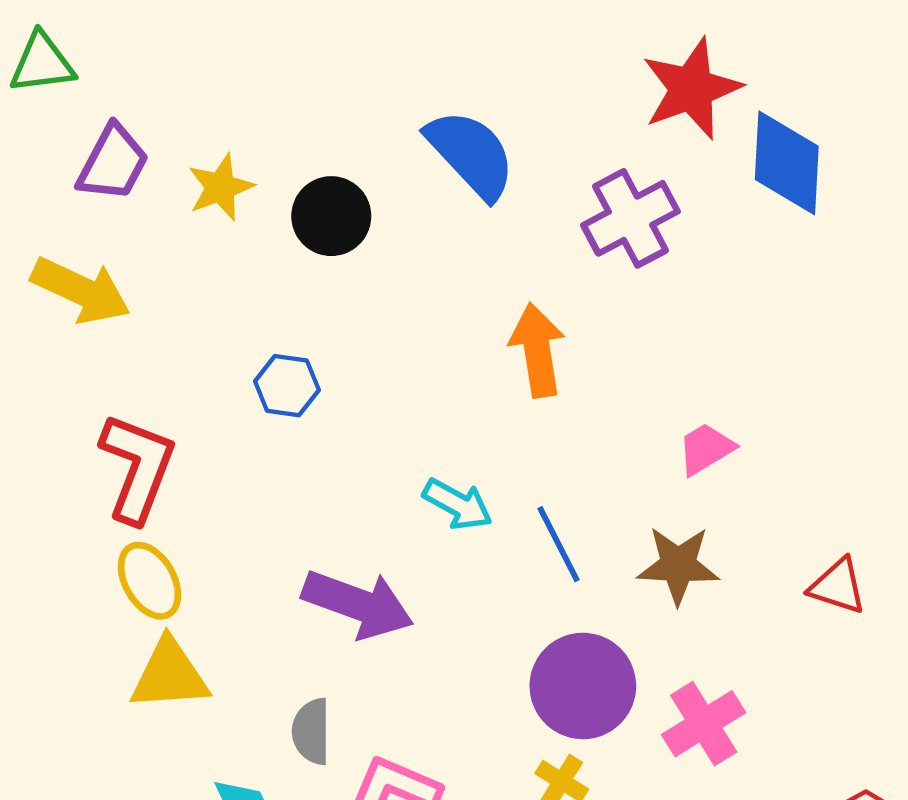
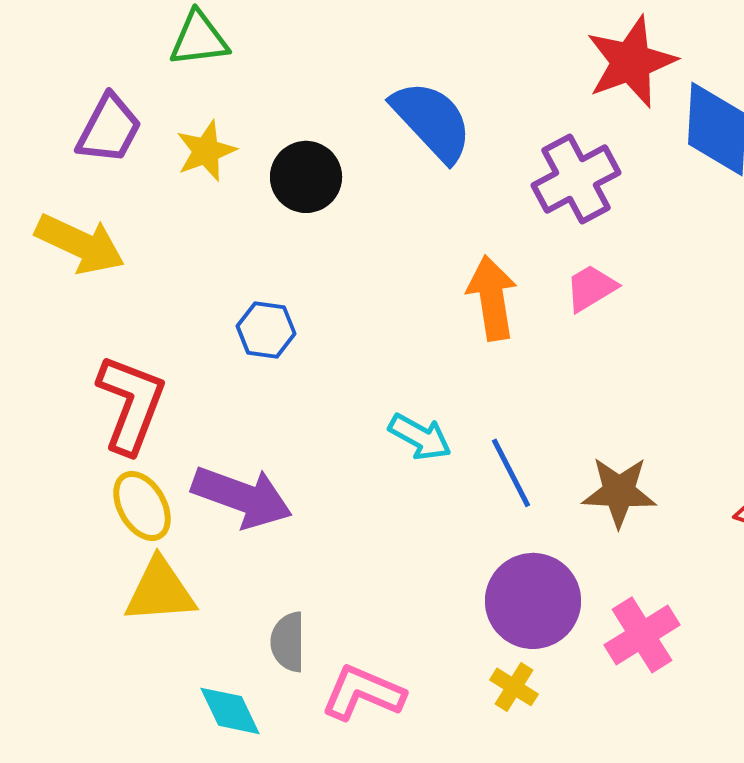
green triangle: (42, 63) -> (199, 39), moved
pink trapezoid: (706, 449) -> (591, 288), moved
purple arrow: (358, 604) -> (242, 497), moved

